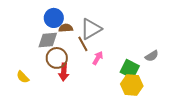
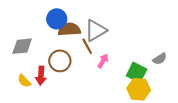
brown semicircle: (66, 28) -> (69, 29), size x1.5
gray diamond: (48, 40) -> (22, 46), moved
red arrow: (64, 72) -> (41, 76), moved

